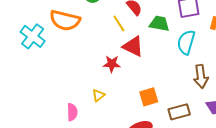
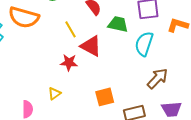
yellow line: (119, 23) -> (70, 29), moved
brown arrow: (201, 76) -> (157, 79), turned -130

